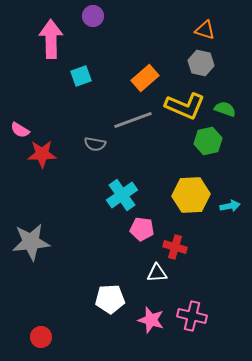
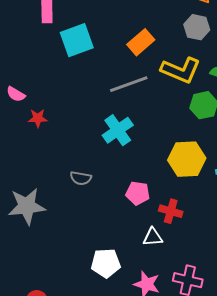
cyan square: (81, 76) -> (77, 40), size x1.6
gray semicircle: (95, 144) -> (81, 178), moved
red star: (42, 154) -> (38, 118), size x0.7
cyan cross: (122, 195) -> (118, 130), moved

